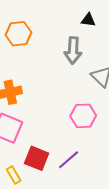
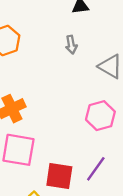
gray arrow: (73, 51) -> (71, 45), size x0.6

